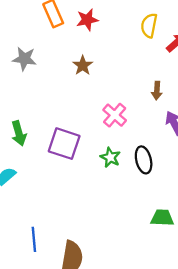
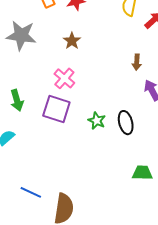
gray star: (24, 59) -> (21, 35), size x1.4
pink cross: (115, 115) -> (64, 78), moved
blue line: (34, 239) -> (31, 192), turned -60

